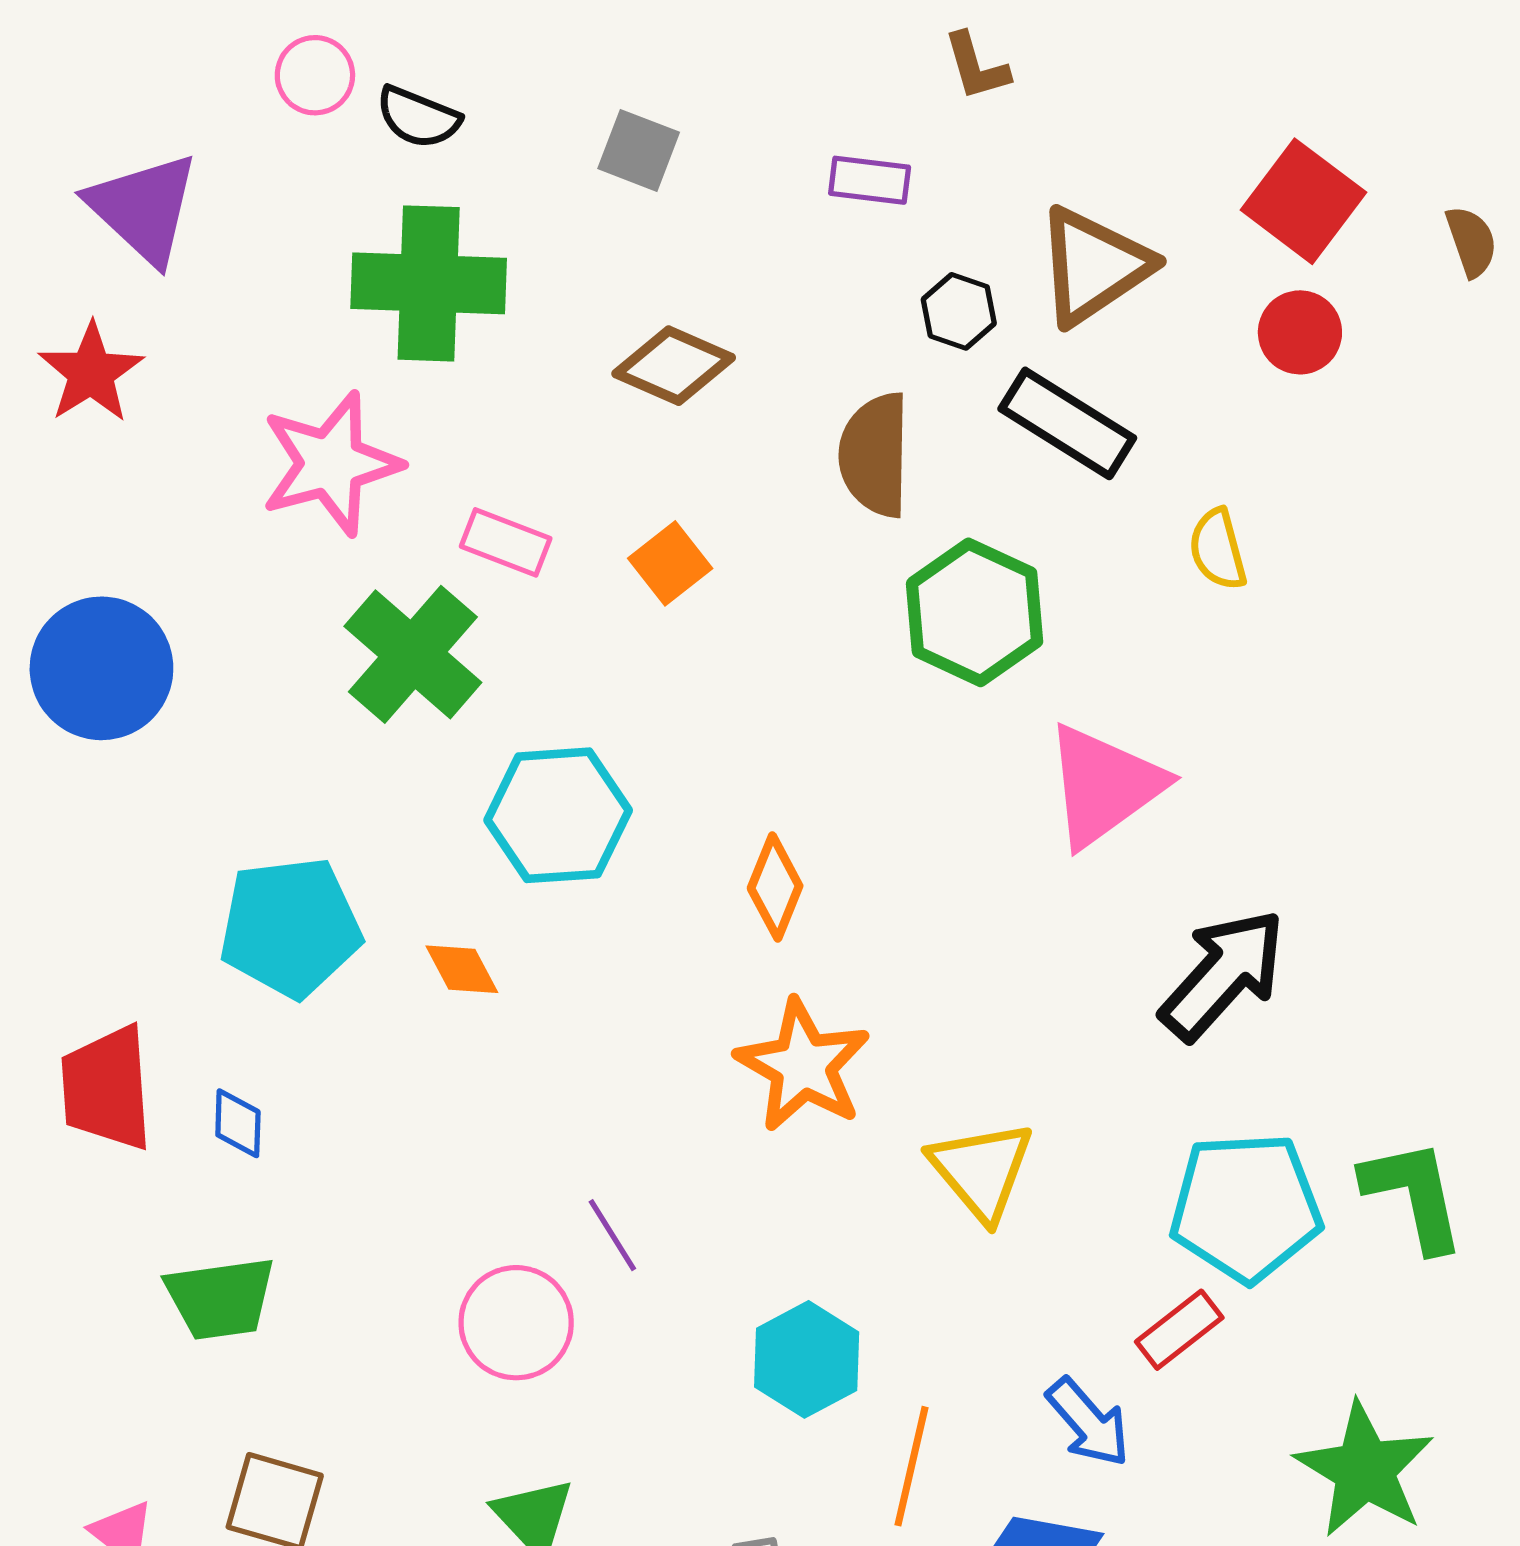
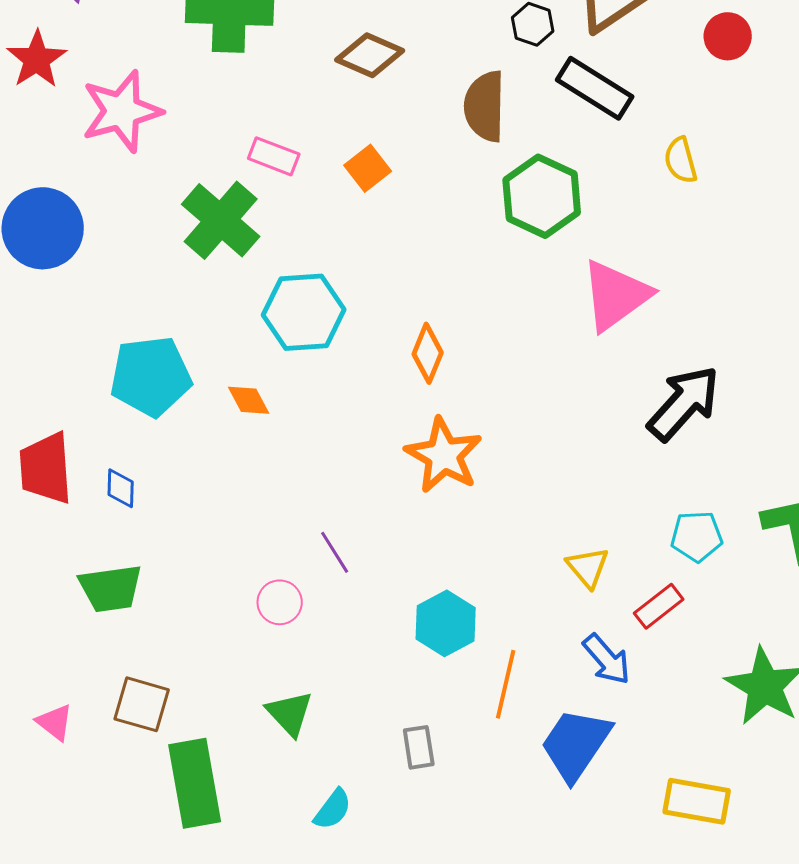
pink star: (331, 464) -> (122, 111), moved
yellow triangle: (982, 1170) -> (588, 567), moved, size x0.7
cyan pentagon: (1246, 1207) -> (697, 536), size x0.6
pink circle: (516, 1323) -> (280, 602), size x0.7

